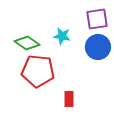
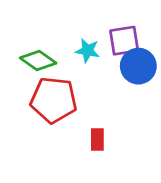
purple square: (97, 19) -> (124, 41), moved

